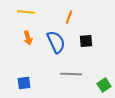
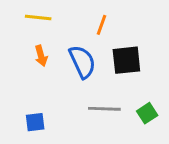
black square: (86, 41) -> (126, 60), size x1.5
green square: (104, 85) -> (147, 113), moved

